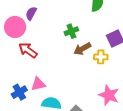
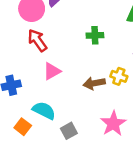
brown arrow: (82, 49) -> (94, 83), moved
pink triangle: (38, 84) -> (52, 71), moved, turned -35

